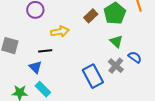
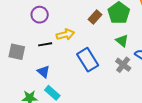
black line: (45, 51) -> (45, 44), moved
blue rectangle: (93, 76) -> (88, 60), moved

